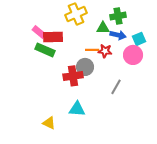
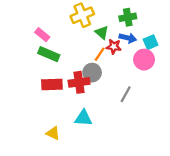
green triangle: (103, 28) -> (102, 32), moved, turned 40
red rectangle: (53, 37) -> (52, 84), moved
orange line: (92, 50) -> (100, 54), turned -56
red star: (105, 51) -> (114, 47), moved

